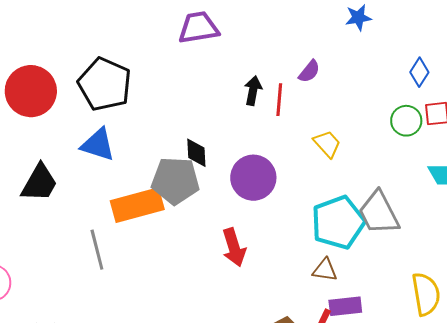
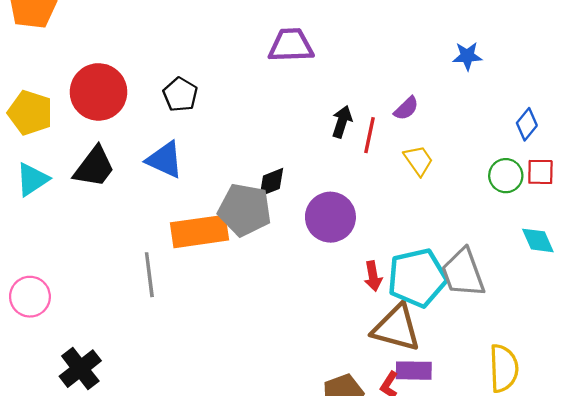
black pentagon: (105, 84) -> (180, 95), size x0.6
yellow trapezoid: (327, 144) -> (418, 160), moved
black diamond: (196, 153) -> (271, 182), turned 64
black trapezoid: (39, 183) -> (94, 167), moved
red arrow: (234, 247) -> (373, 276), moved, size x0.7
brown triangle: (325, 270) -> (396, 328), size x1.8

